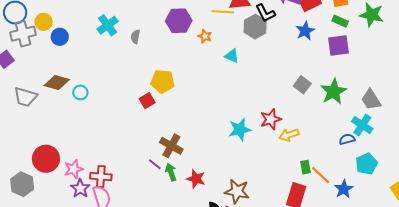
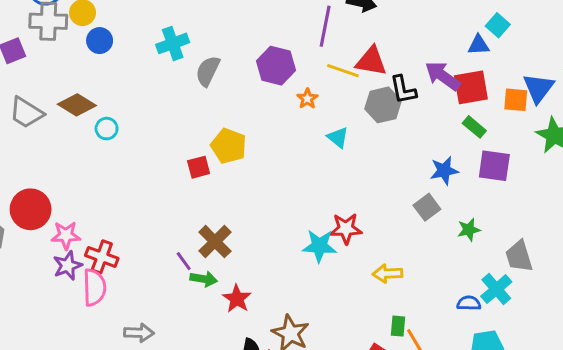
green rectangle: (340, 21) -> (474, 127), moved
blue star: (305, 31) -> (444, 171), moved
gray semicircle: (135, 37) -> (208, 71), size x1.5
green star: (334, 92) -> (469, 230), size x0.6
red star: (271, 119) -> (346, 229), moved
green arrow: (171, 172) -> (204, 279), turned 102

